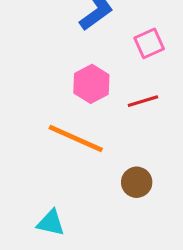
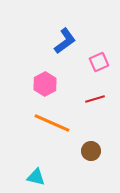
pink hexagon: (91, 84) -> (45, 84), moved

